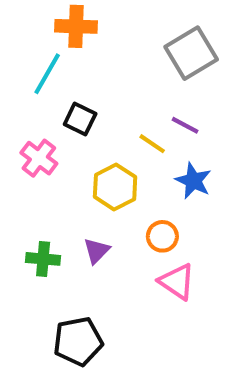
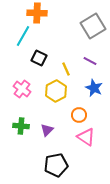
yellow line: (152, 144) -> (66, 69), moved, turned 32
pink cross: (39, 158) -> (22, 89), moved
purple triangle: (97, 251) -> (47, 130), moved
black pentagon: (78, 341) -> (56, 165), moved

